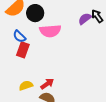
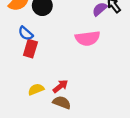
pink semicircle: (50, 31) -> (88, 38), moved

